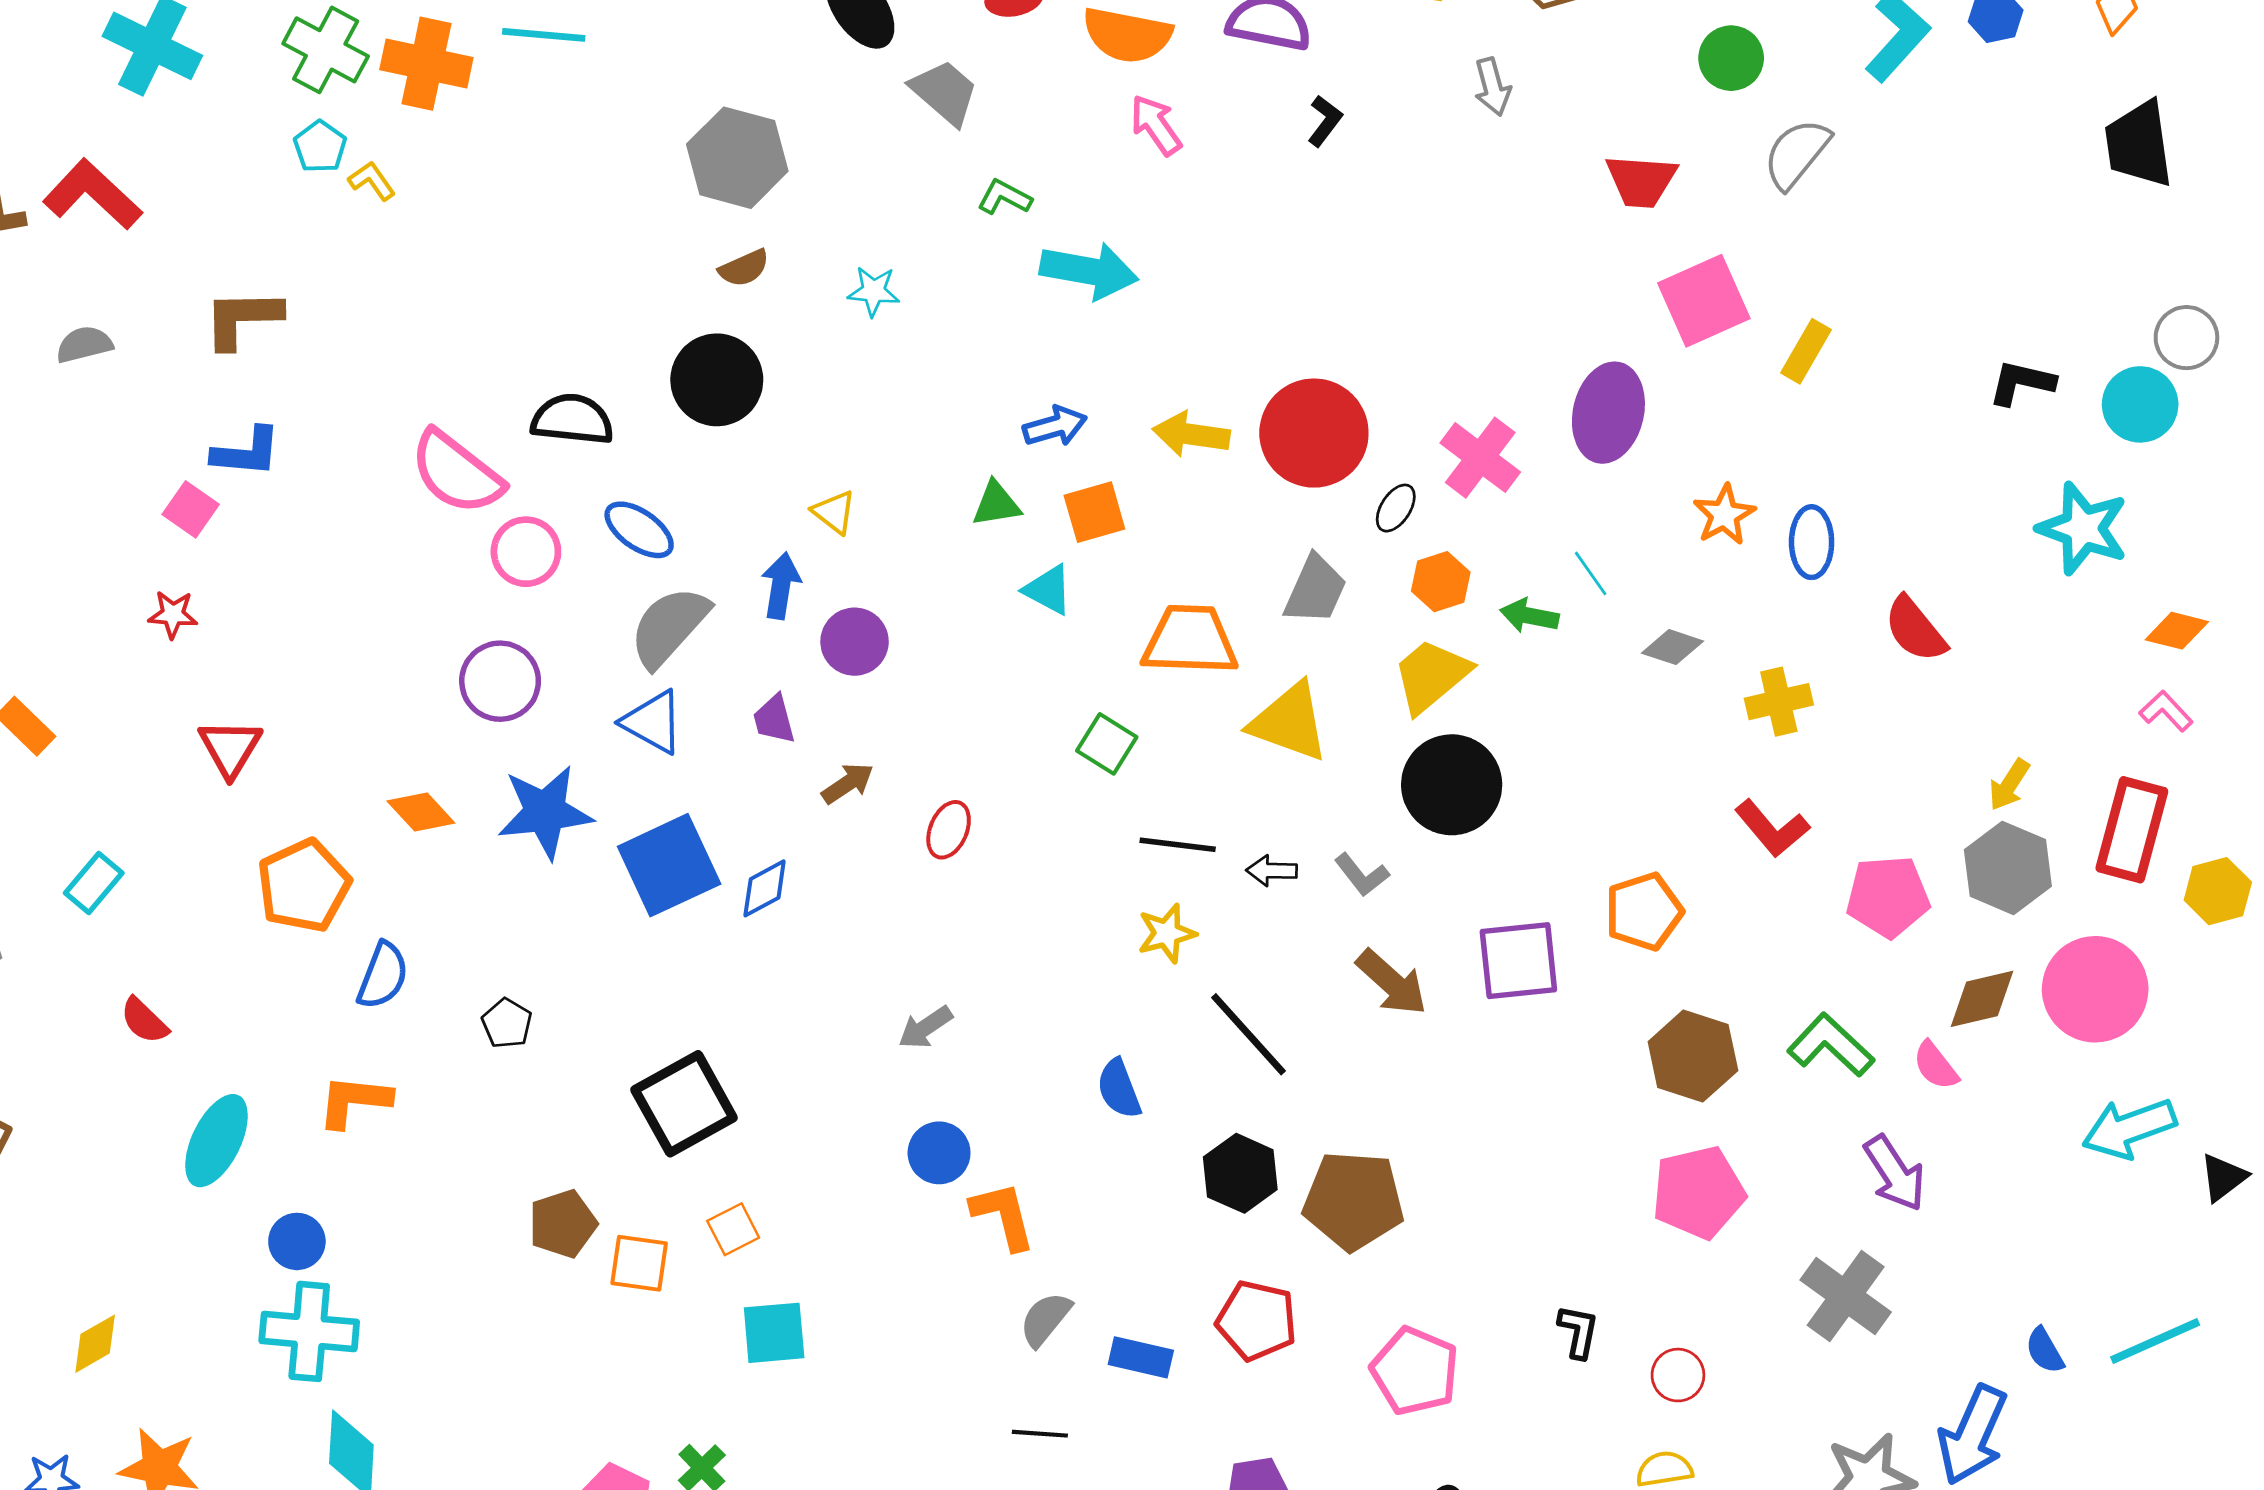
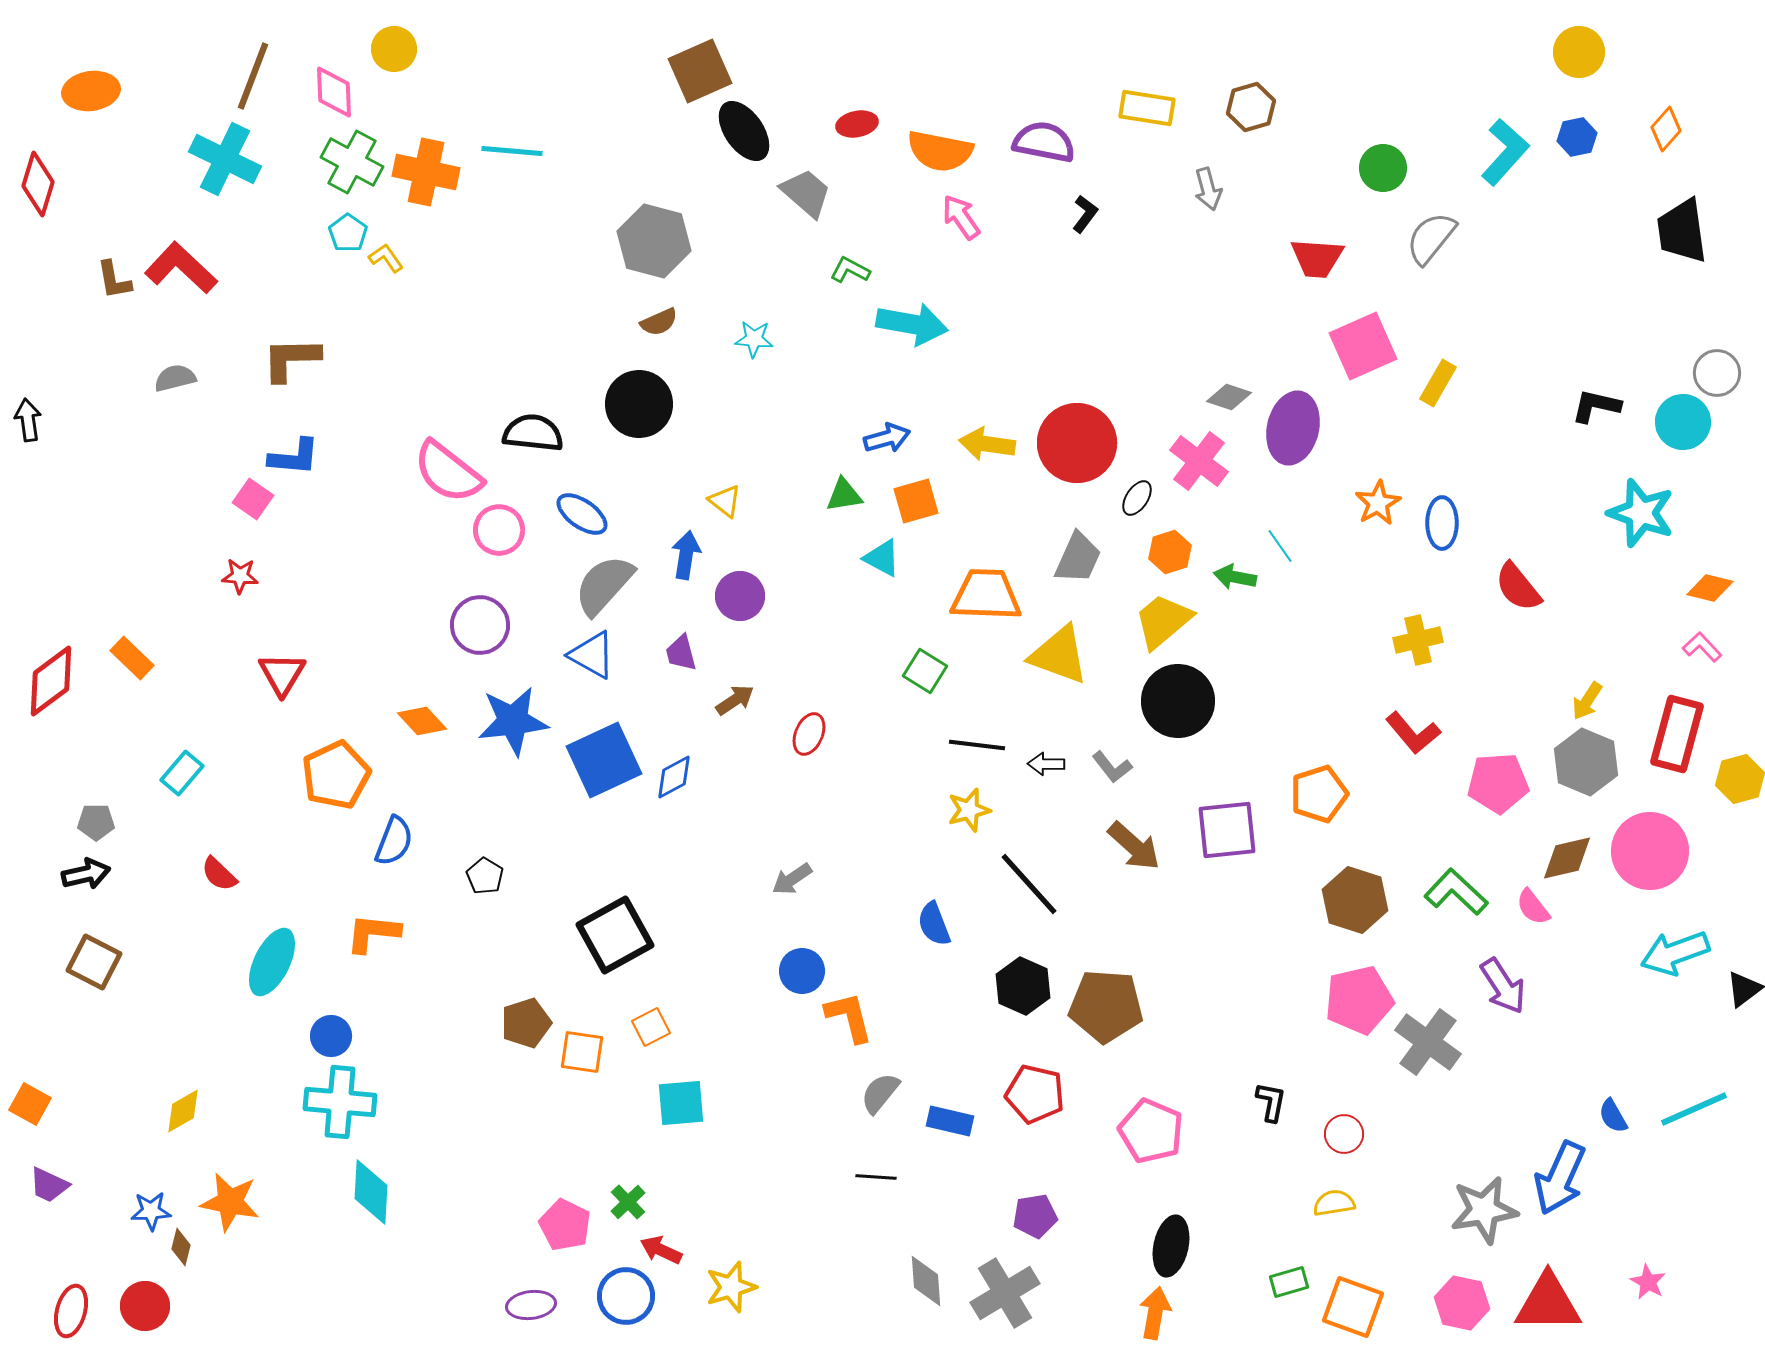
gray diamond: (1672, 647) -> (1229, 397), moved
gray cross: (1846, 1296) -> (1428, 1042), moved

